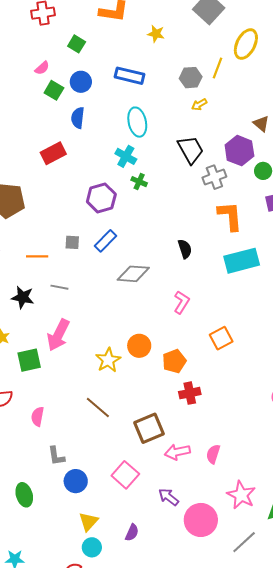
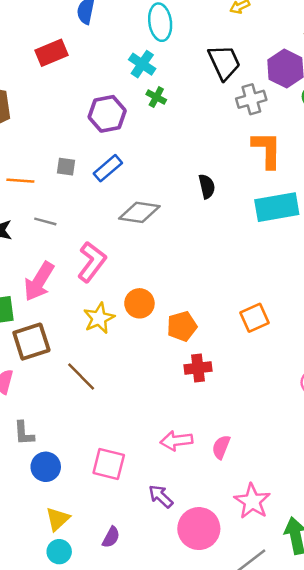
pink L-shape: (182, 302) -> (92, 262), moved, size x1.4
orange square: (221, 338) -> (255, 318), moved
brown square: (149, 428) -> (31, 342), moved
pink square: (125, 475) -> (109, 464), turned -32

